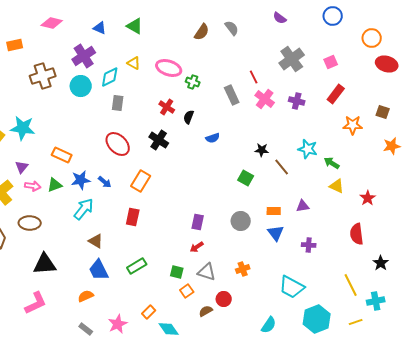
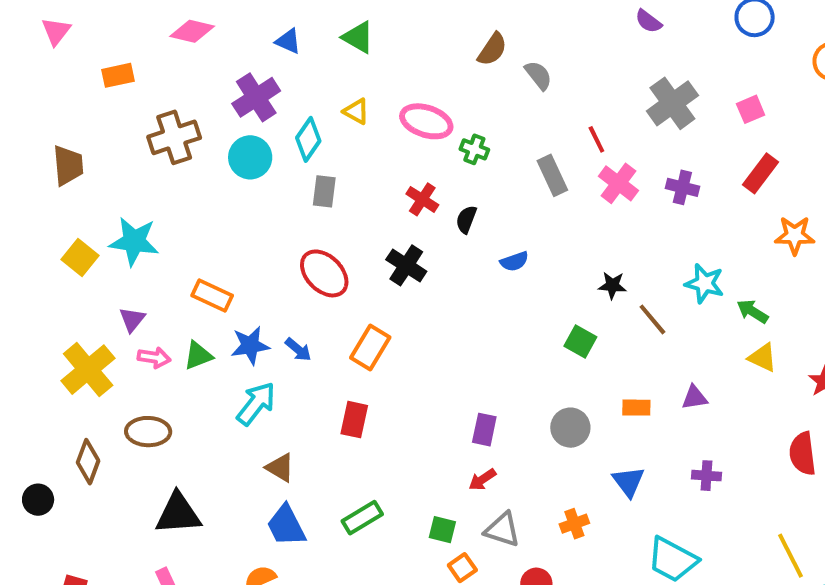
gray semicircle: (232, 28) -> (538, 75), moved
cyan diamond: (110, 77) -> (308, 139), turned -30
blue triangle: (276, 233) -> (628, 482), moved

